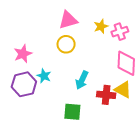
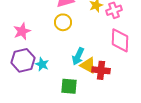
cyan star: (44, 76) -> (42, 64), moved
yellow triangle: (123, 90) -> (88, 65), moved

